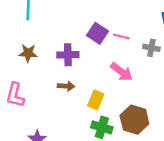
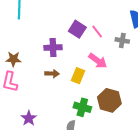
pink line: (121, 37) -> (97, 32), turned 40
brown star: (28, 53) -> (13, 59), moved
yellow rectangle: (96, 100) -> (78, 76), moved

